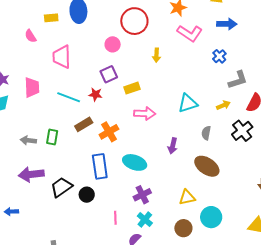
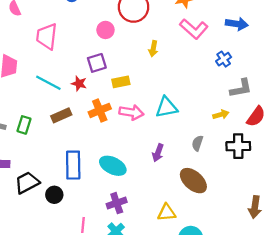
cyan triangle: (188, 103) -> (166, 107), moved
black cross: (242, 131) -> (238, 146), turned 30
orange cross: (109, 132) -> (100, 110), moved

